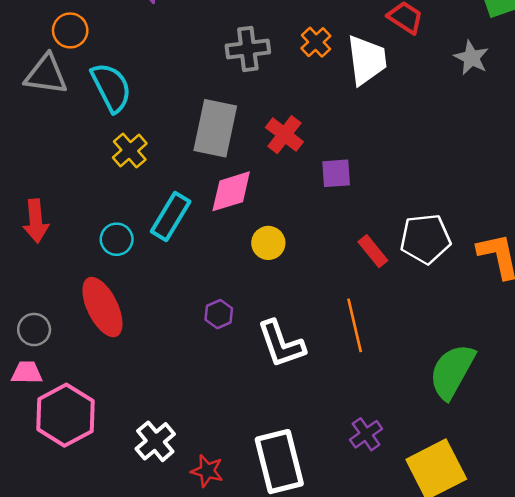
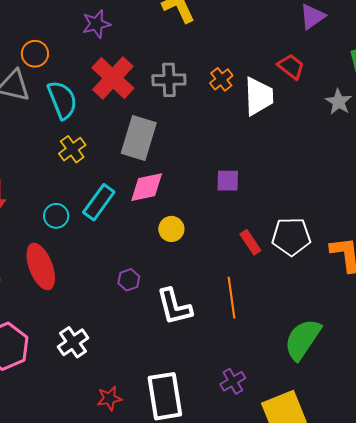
red cross: (284, 135) -> (113, 78), moved, size x1.5
white cross: (155, 441) -> (73, 342), moved
red star: (207, 471) -> (109, 398), turned -30

